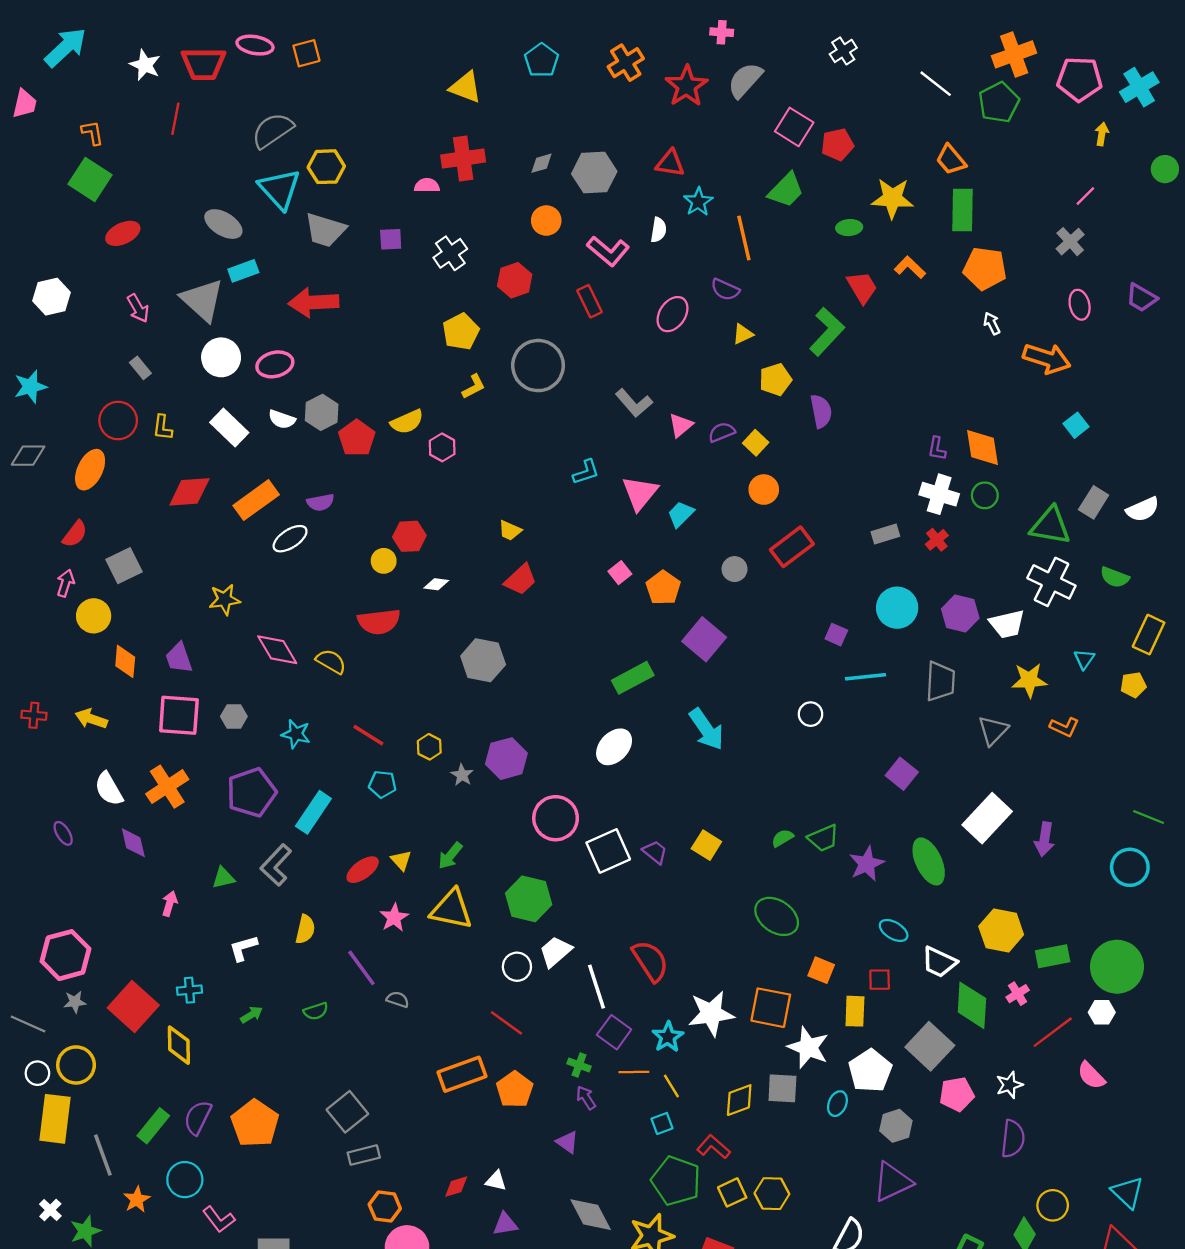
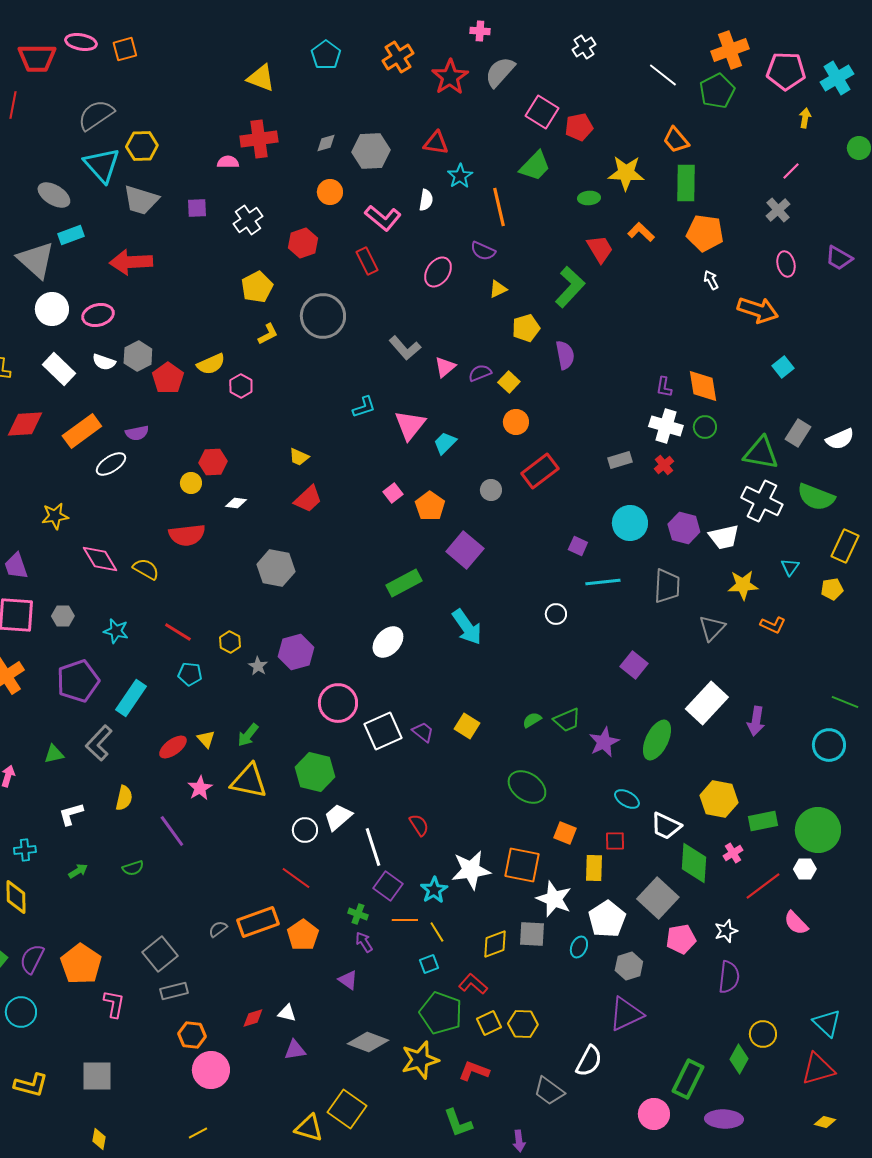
green semicircle: (1115, 577) -> (816, 497), size x1.5
green ellipse: (929, 861) -> (657, 740), turned 51
red semicircle: (650, 961) -> (419, 825), size x0.6
gray semicircle: (398, 999) -> (218, 929), moved, turned -54
gray diamond: (591, 1215) -> (368, 1042), turned -42
pink L-shape: (219, 1219) -> (114, 1004), moved, turned -132

